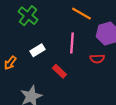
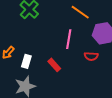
white rectangle: (37, 50) -> (26, 61), moved, turned -48

